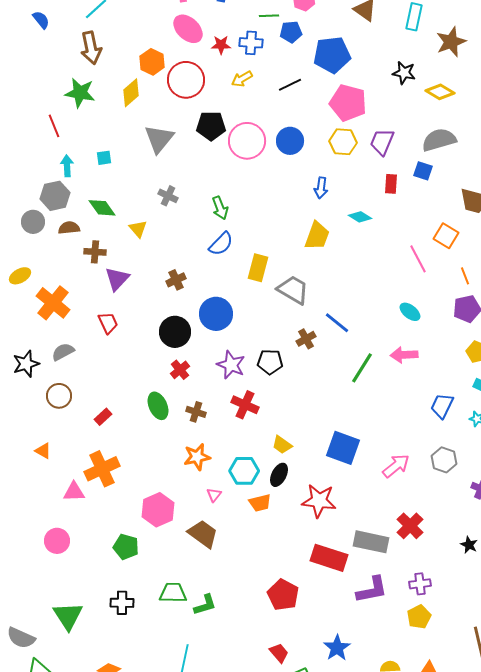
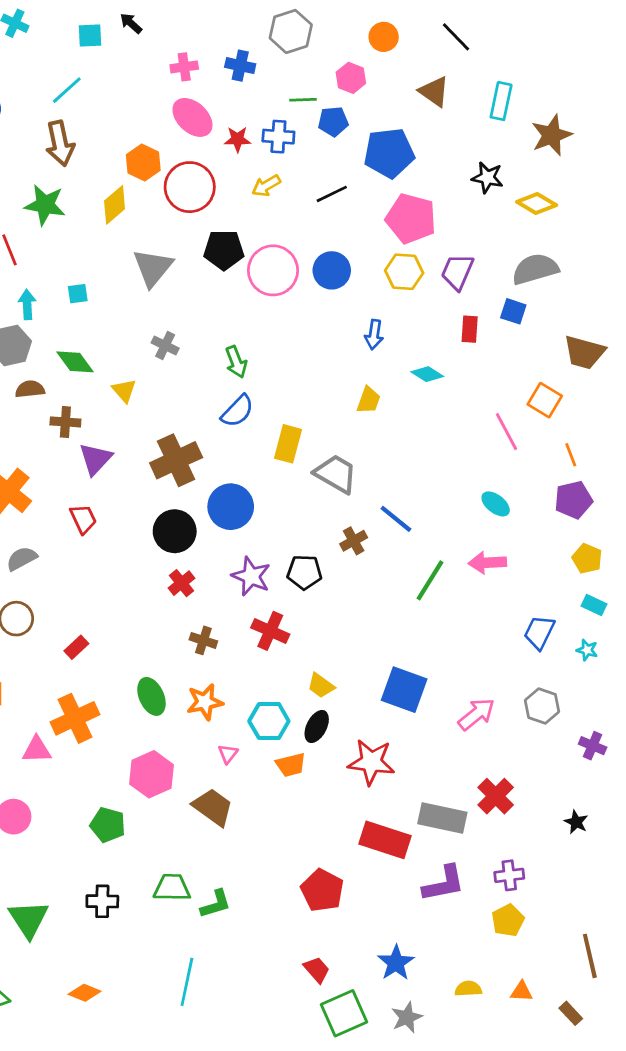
yellow trapezoid: (317, 236) -> (369, 400), size x0.7
brown cross: (176, 280) -> (176, 460), size x1.8
green ellipse: (158, 406) -> (151, 696), moved

